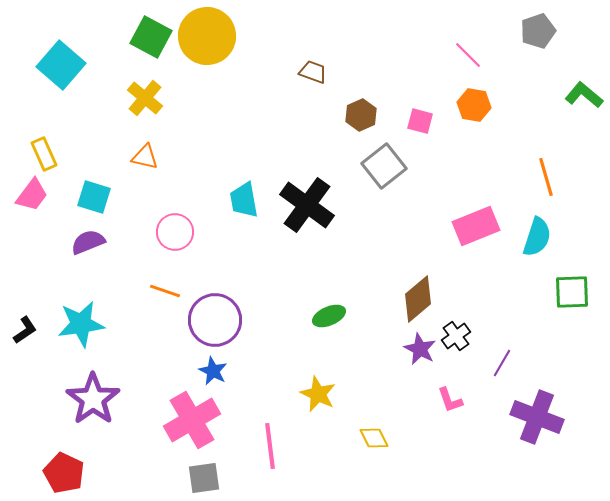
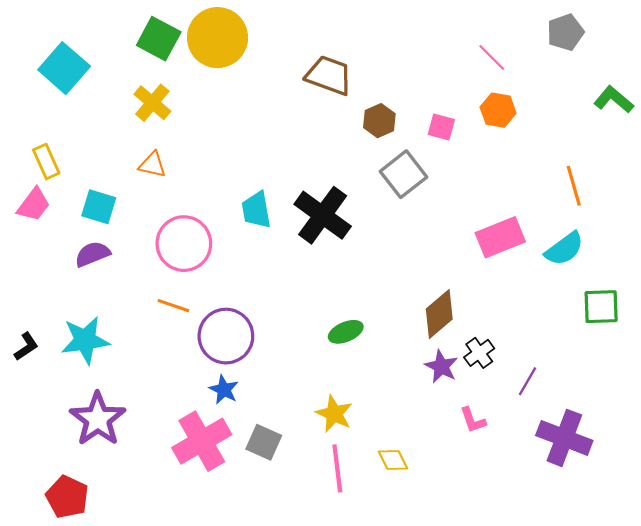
brown trapezoid: (313, 72) -> (329, 75), size x1.6
pink circle: (175, 232) -> (184, 244), size x1.4
cyan semicircle: (537, 237) -> (564, 249), turned 36
pink line: (270, 446) -> (337, 468), moved
gray square: (204, 478) -> (264, 442), moved, turned 32

